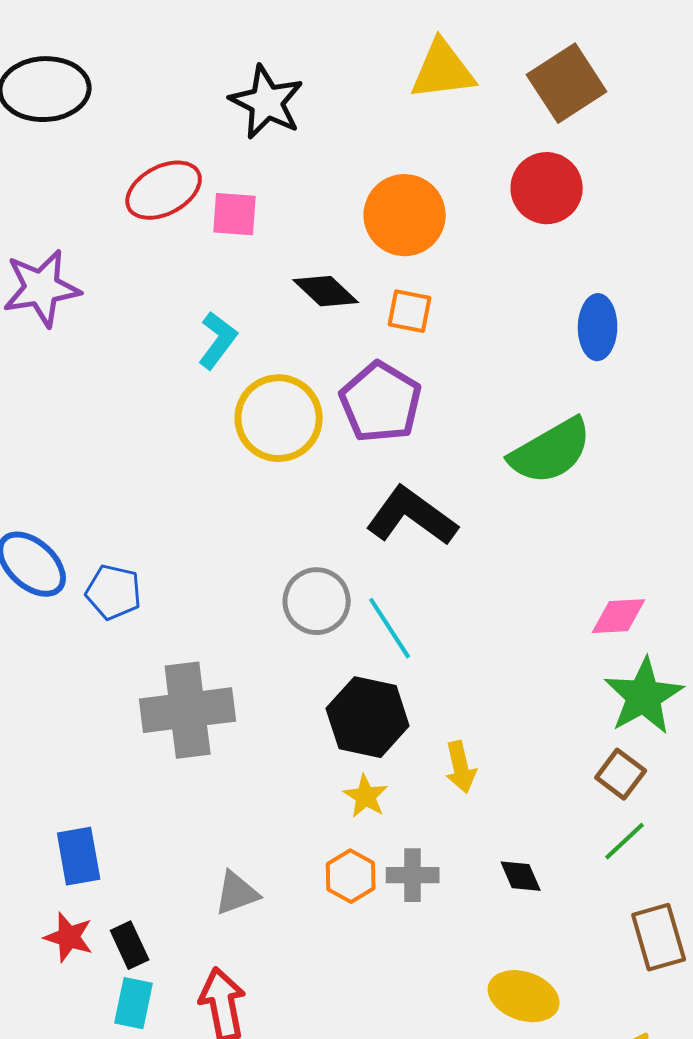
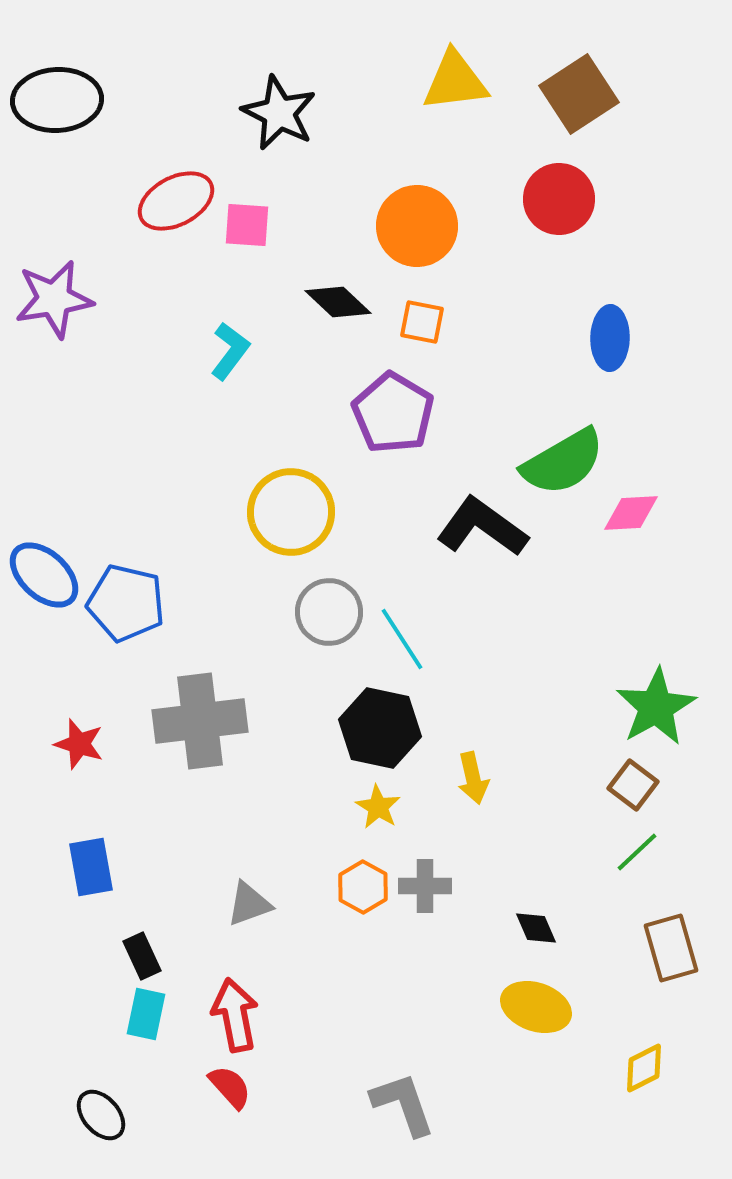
yellow circle: (279, 418) -> (291, 512), moved
black L-shape: (412, 516) -> (482, 527), moved
blue pentagon: (114, 592) -> (126, 603), size x1.4
pink diamond: (619, 616) -> (631, 513), moved
black diamond: (521, 876) -> (536, 928), moved
red star: (69, 937) -> (79, 744), moved

